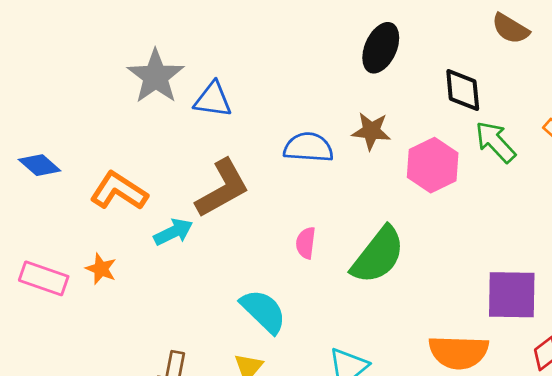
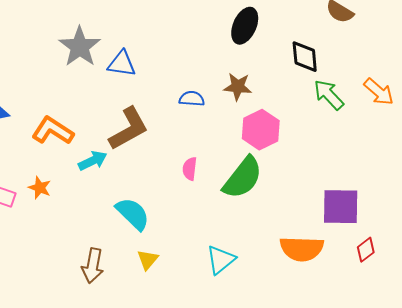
blue semicircle: (308, 147) -> (192, 99), size x0.7
pink hexagon: (433, 165) -> (261, 130), moved
cyan semicircle: (263, 311) -> (133, 214), moved

